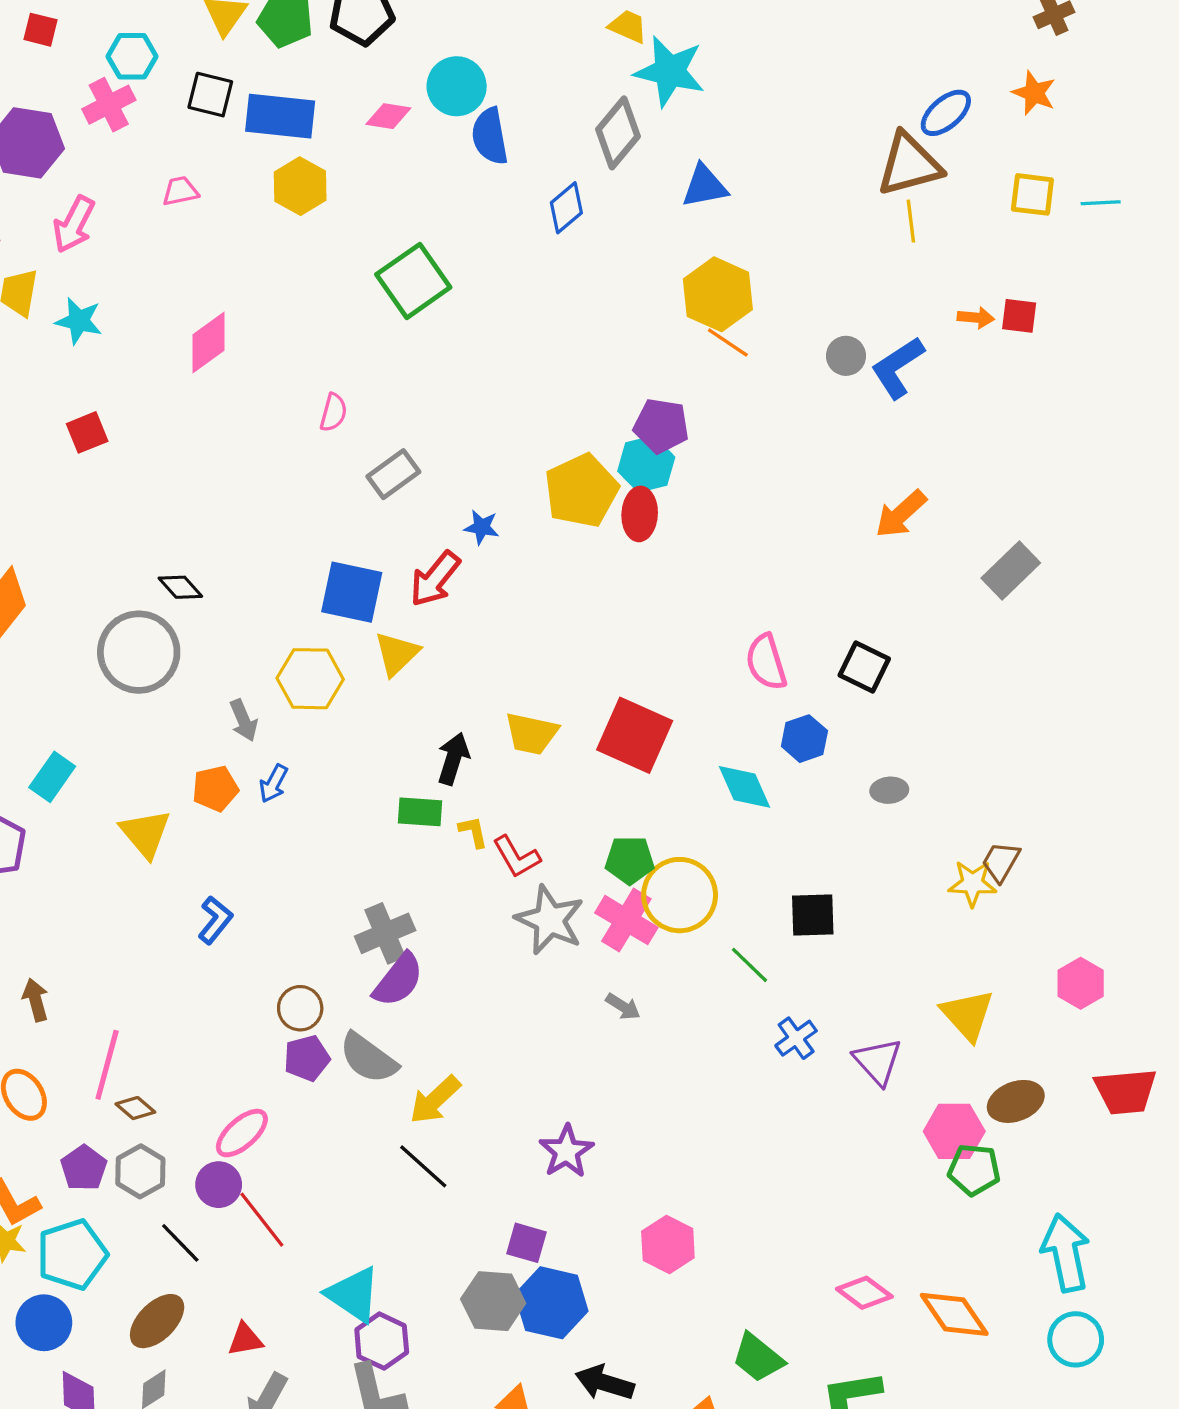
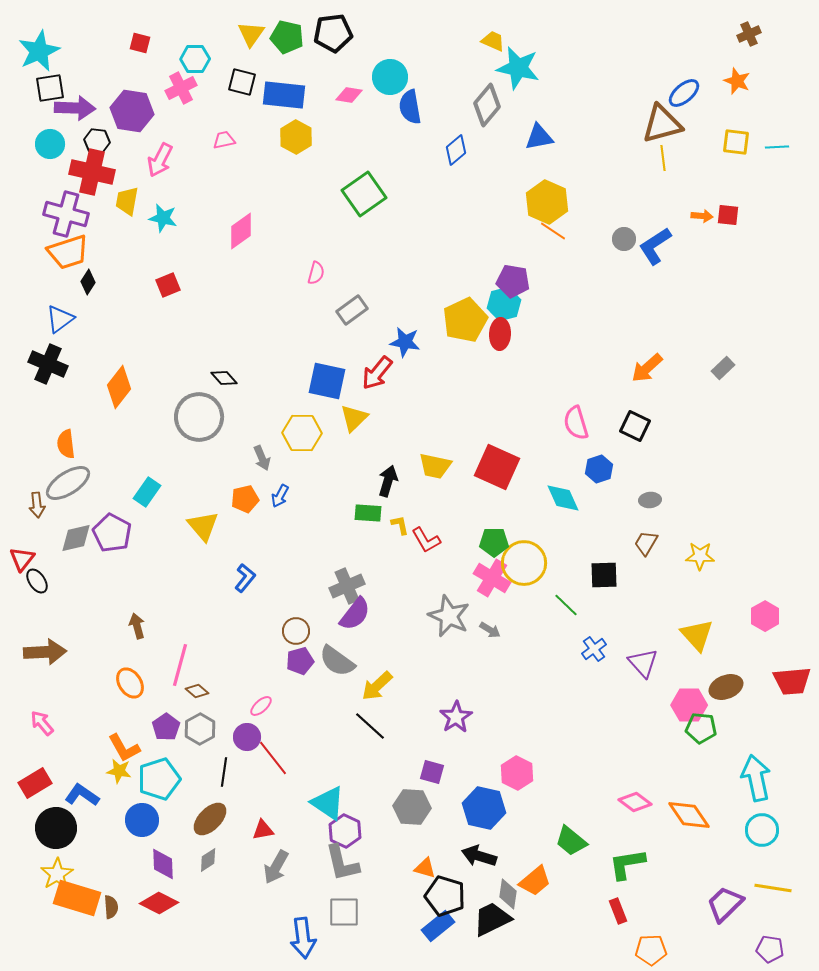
orange arrow: (901, 514) -> (647, 368), moved
blue star: (482, 527) -> (405, 342), size x1.4
gray rectangle: (1011, 571) -> (723, 368), size x0.7
brown trapezoid: (1001, 862) -> (646, 543), moved
gray star: (550, 920) -> (449, 616), moved
pink ellipse: (242, 1133) -> (261, 706), size x0.7
black line: (180, 1243) -> (224, 772), turned 52
blue hexagon: (551, 1303) -> (484, 808), moved

